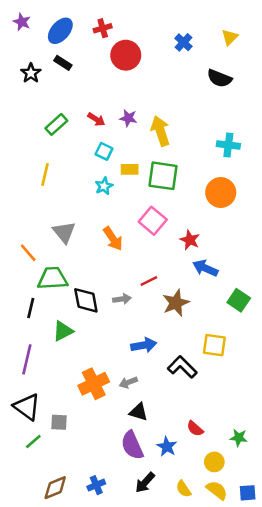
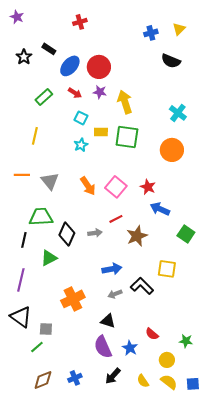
blue ellipse: (60, 31) -> (70, 66), moved
blue cross: (183, 42) -> (151, 33), moved, turned 32
red circle: (126, 55) -> (99, 67), moved
cyan cross: (228, 145) -> (178, 113), turned 30
pink square: (153, 221) -> (116, 187), moved
orange line: (28, 253) -> (22, 175), moved, turned -49
black diamond: (86, 300) -> (67, 234), turned 35
gray arrow: (128, 382) -> (115, 294), moved
green line: (33, 441) -> (37, 347), moved

